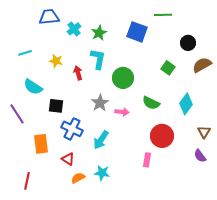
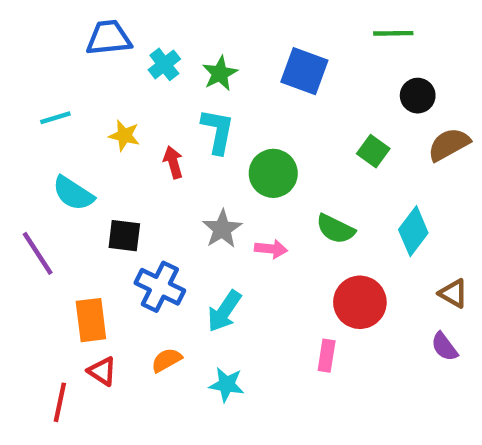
green line: (163, 15) -> (393, 33), moved
brown triangle: (204, 132) -> (453, 293), turned -32
red triangle: (68, 159) -> (102, 371), moved
orange semicircle: (78, 178) -> (167, 360), moved

